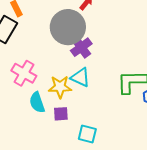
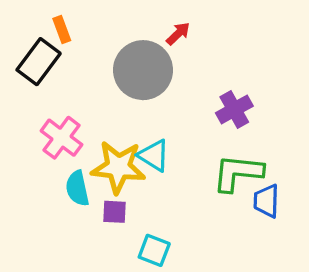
purple cross: (81, 47) -> (234, 110), moved
yellow star: (60, 87) -> (118, 167), size x1.4

